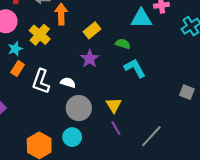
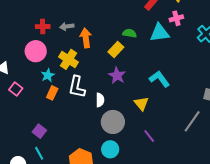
green semicircle: (123, 44) -> (130, 33), moved
white L-shape: (41, 81) -> (77, 87), moved
white semicircle: (68, 83) -> (100, 100), turned 80
yellow triangle: (114, 105) -> (141, 104), moved
gray line: (151, 136) -> (192, 121), moved

